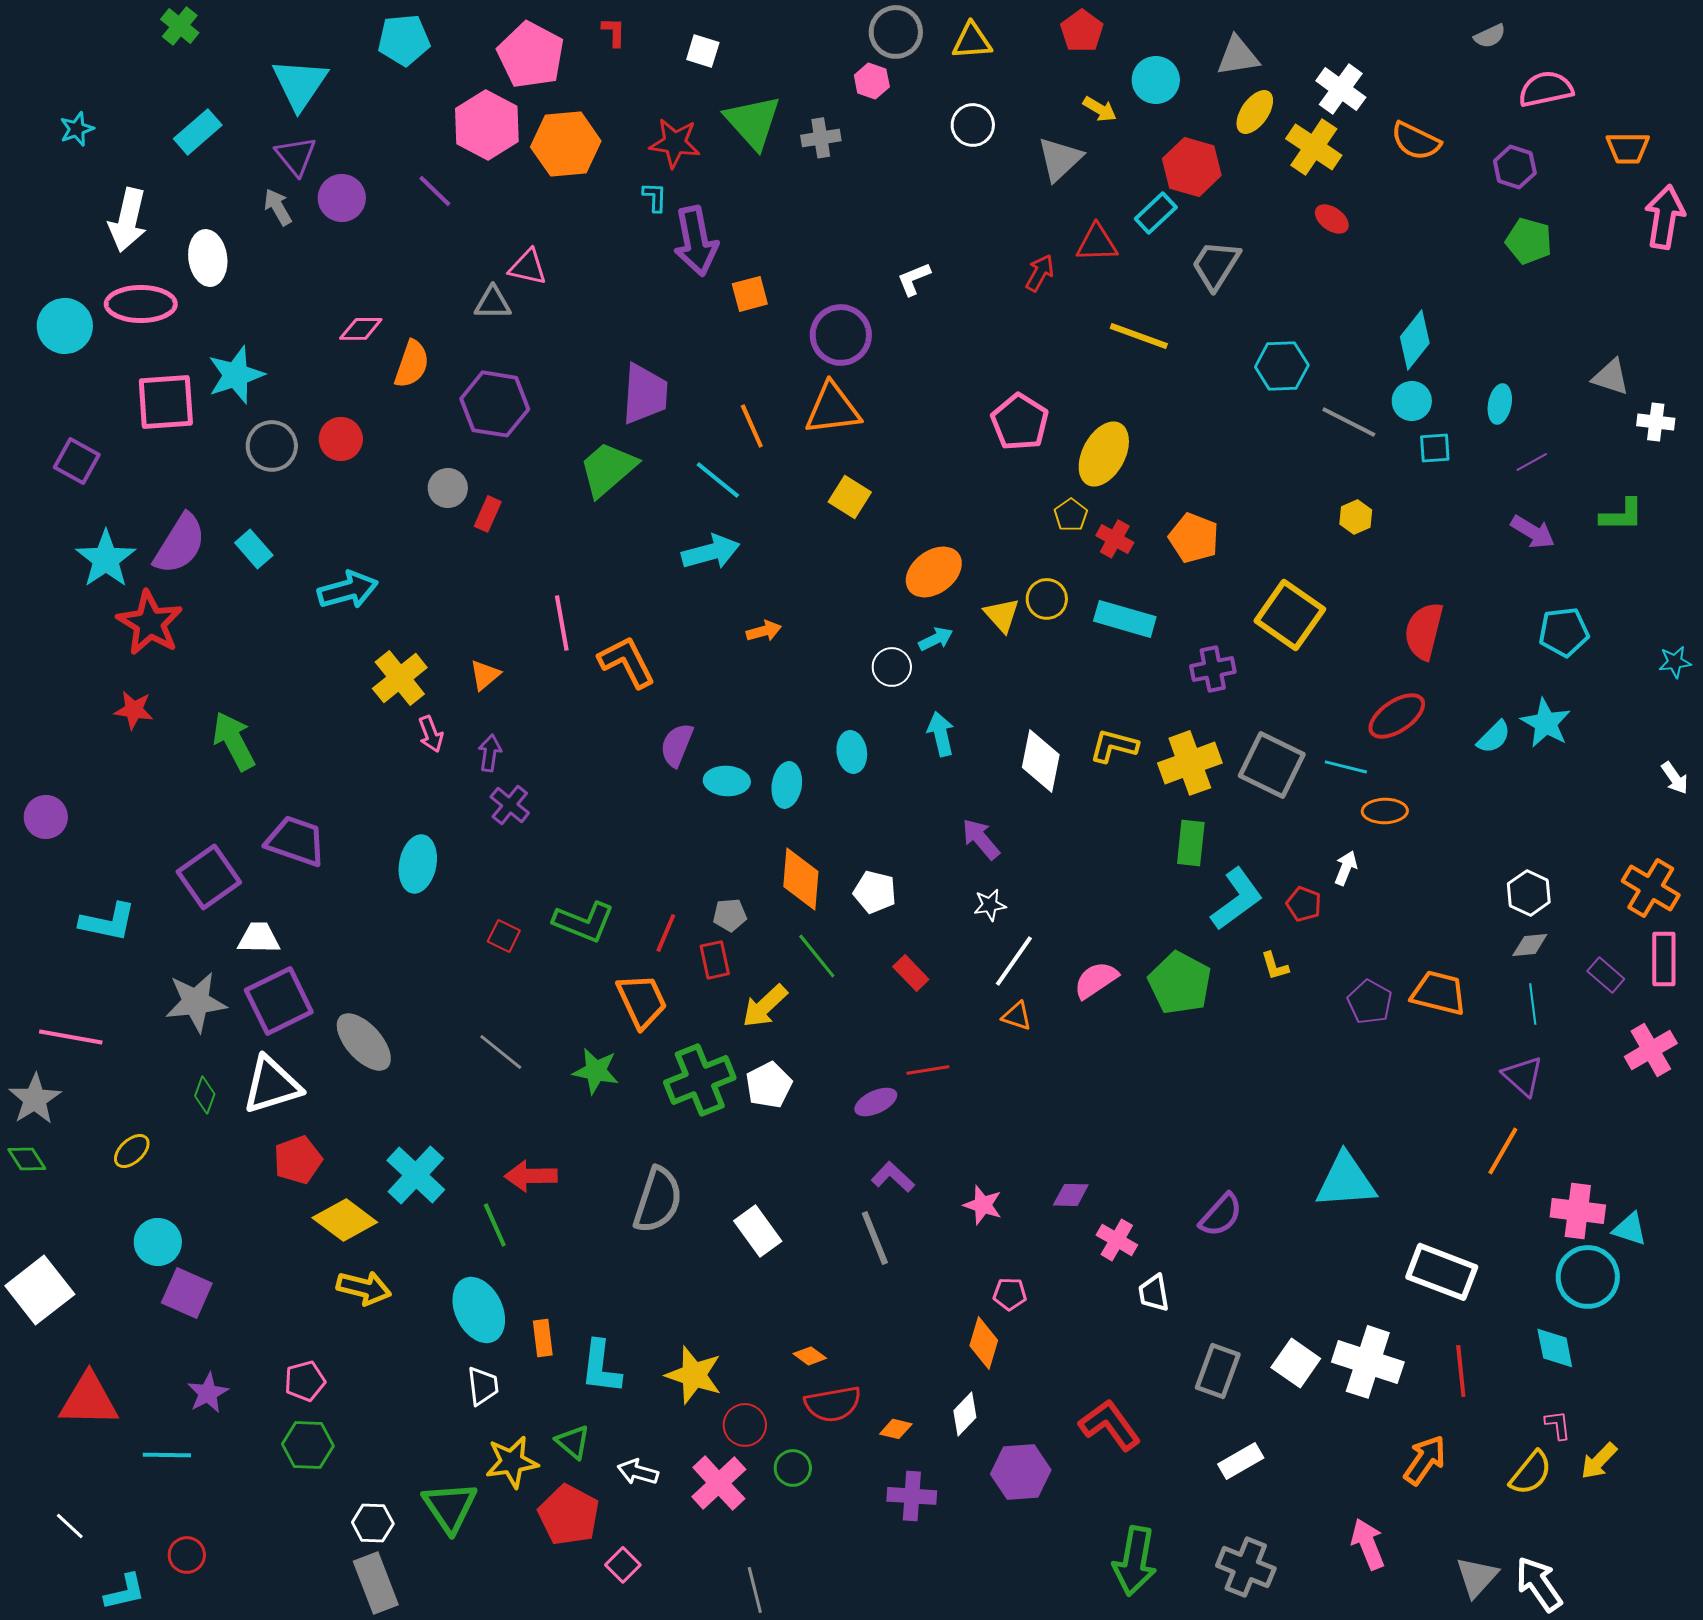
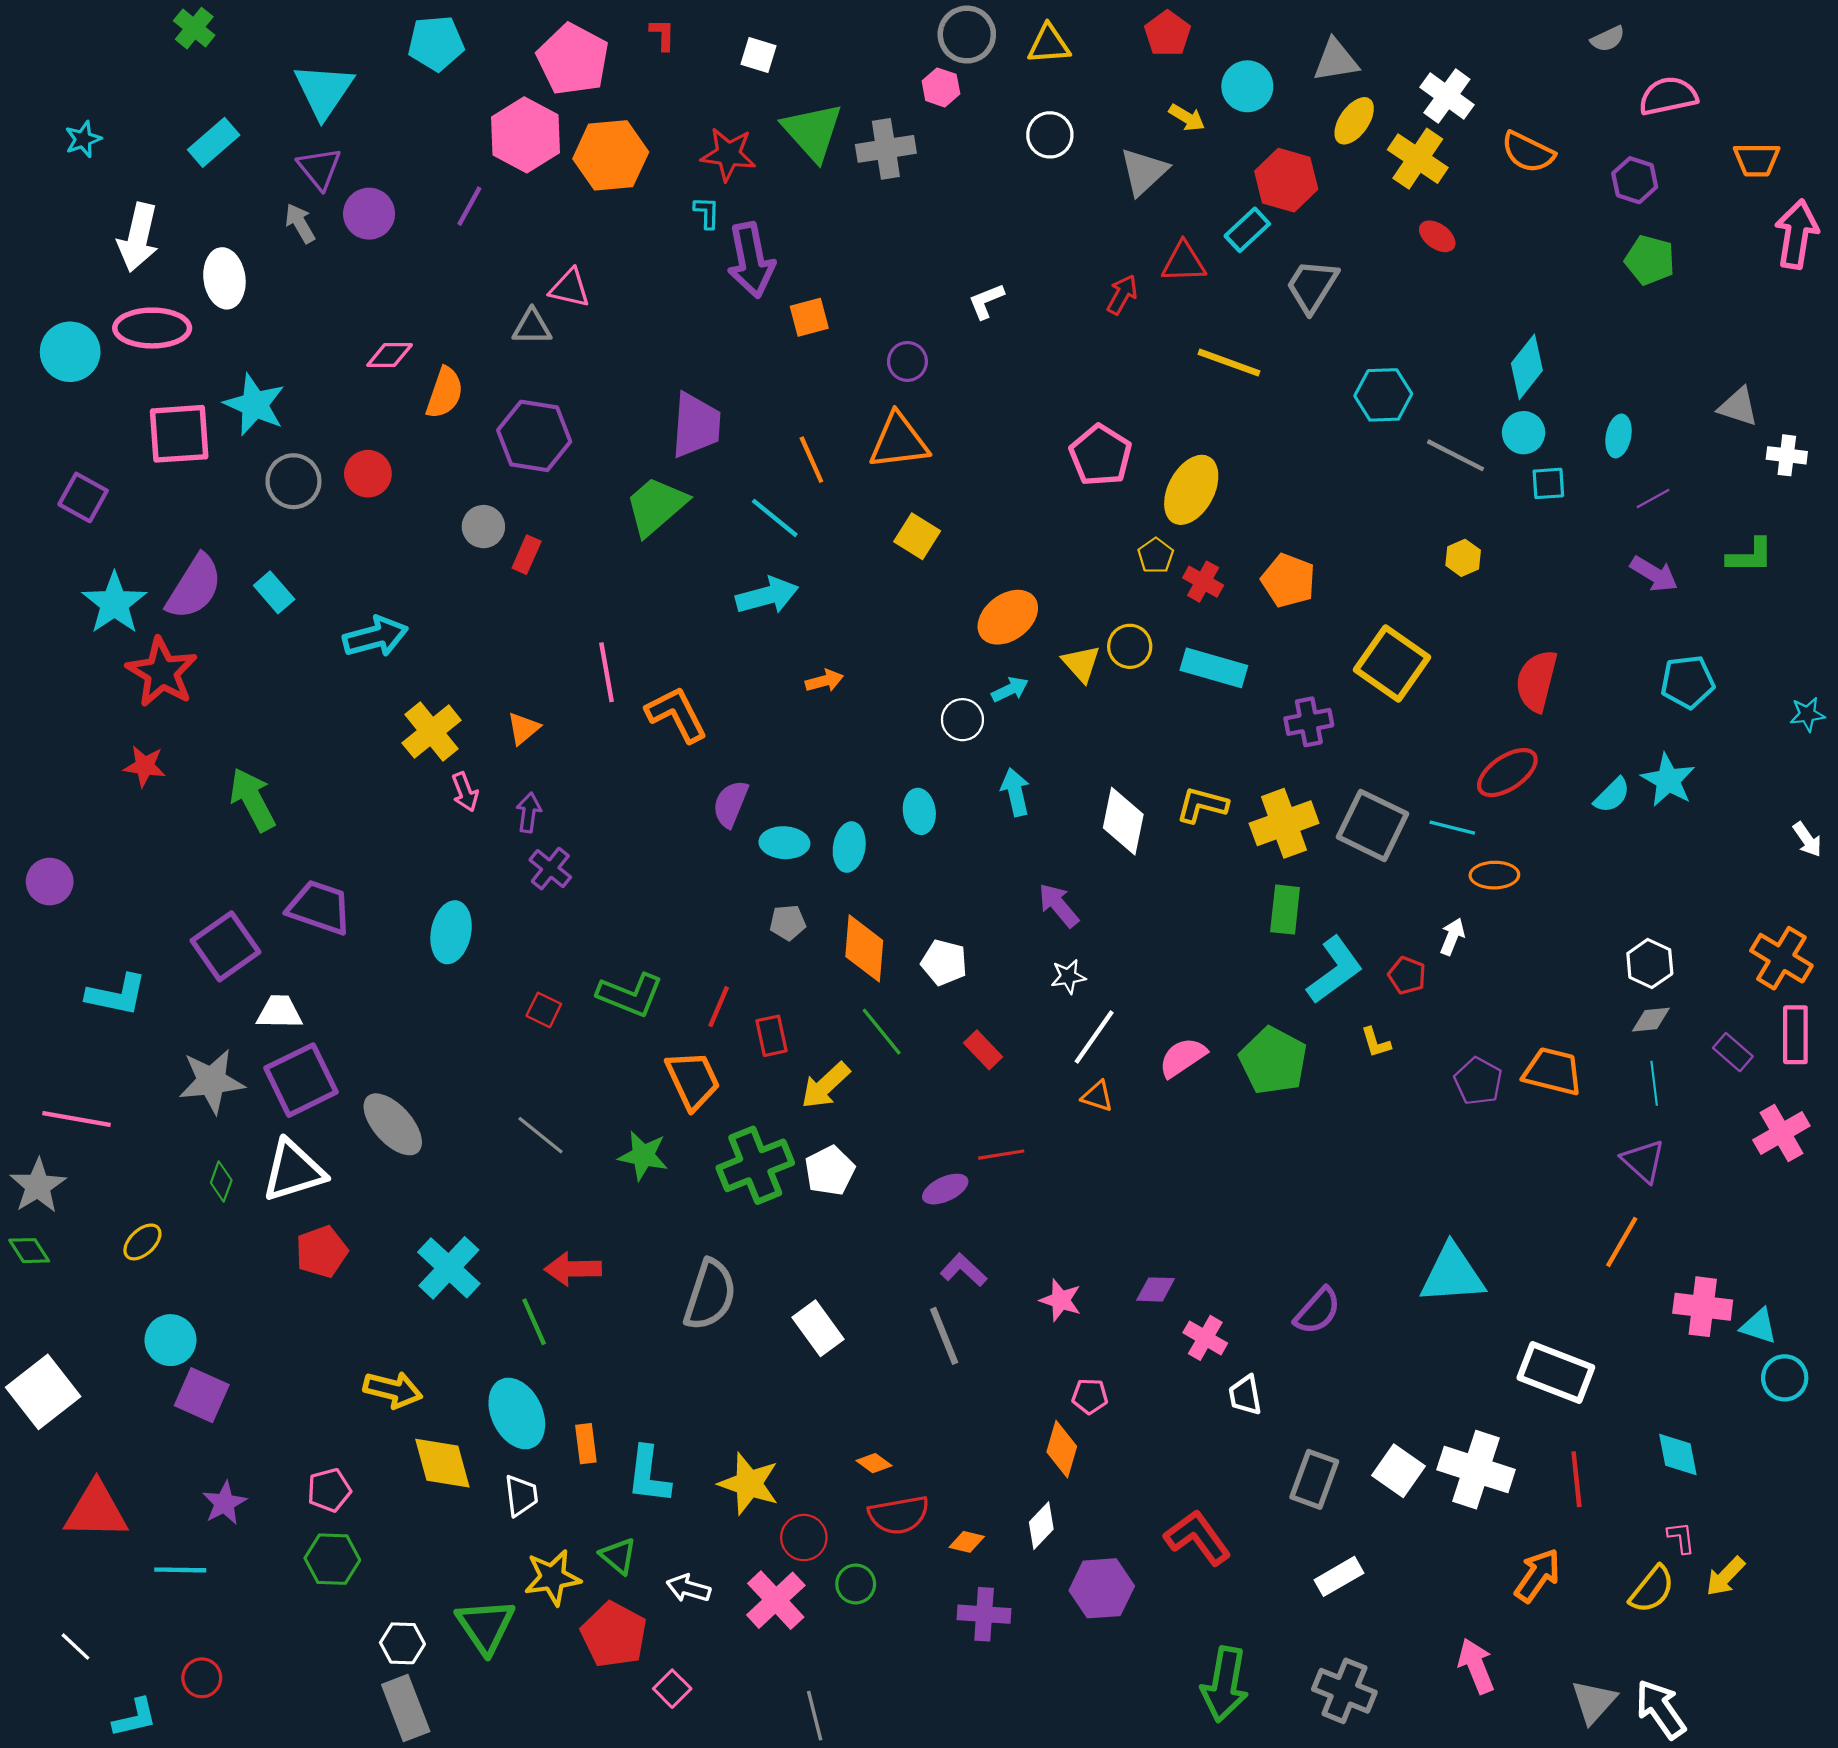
gray cross: (821, 138) -> (886, 149), size x1.4
purple line: (435, 191) -> (469, 206), turned 75
purple circle: (841, 335) -> (907, 361), size x0.6
cyan star: (236, 375) -> (255, 405), turned -30
gray pentagon: (730, 915) -> (788, 923), moved
yellow diamond: (345, 1220) -> (442, 1463), moved, turned 38
cyan circle: (1588, 1277) -> (1785, 1378), moved, size x0.7

